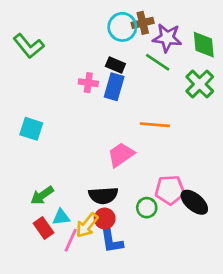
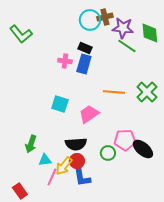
green line: (158, 62) -> (127, 46), moved
green cross: (200, 84) -> (147, 92), moved
cyan square: (31, 129) -> (60, 104), moved
green arrow: (42, 195) -> (31, 144), turned -36
red rectangle: (43, 228) -> (20, 191), moved

